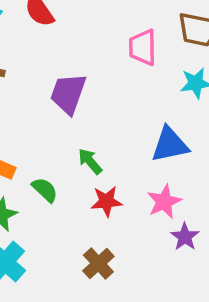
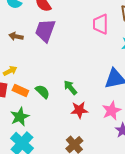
purple trapezoid: (68, 94) -> (45, 30), moved
green semicircle: (45, 190) -> (43, 92), moved

